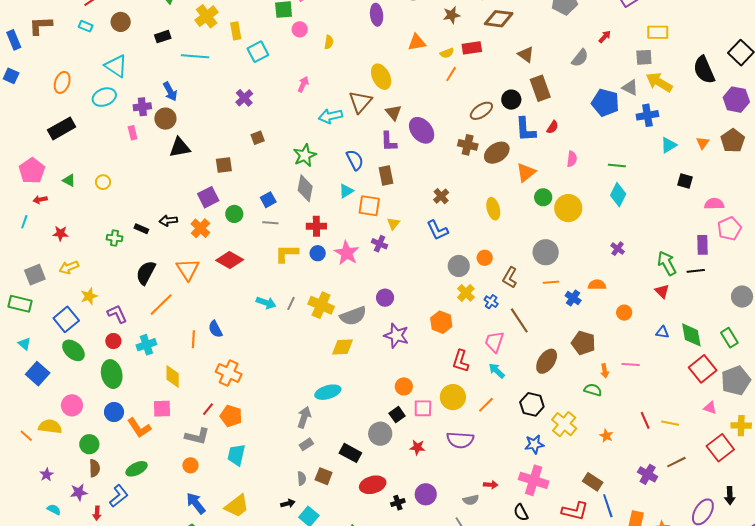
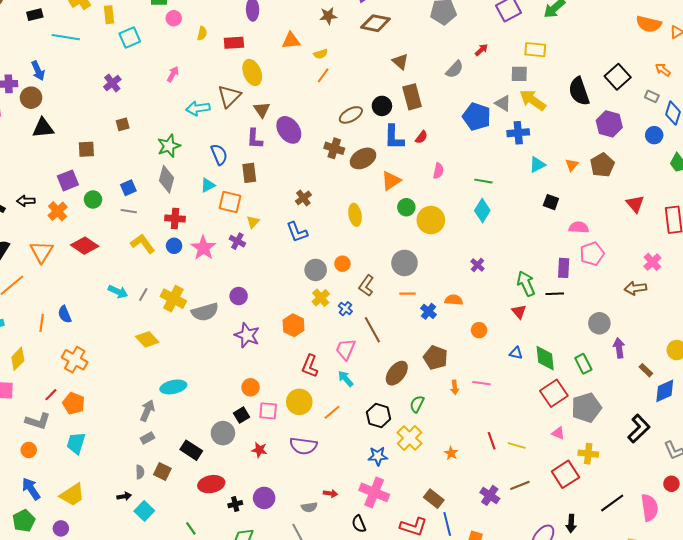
red rectangle: (472, 48) -> (234, 43), moved
yellow L-shape: (287, 253) -> (143, 244), turned 50
yellow diamond: (342, 347) -> (147, 339), moved, turned 45
yellow diamond: (173, 376) -> (18, 359), turned 40
green semicircle: (593, 390) -> (417, 404), moved, turned -84

